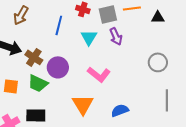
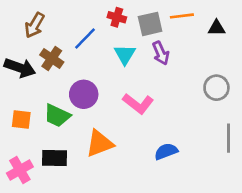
blue line: (59, 25) -> (85, 39), turned 30
brown cross: (34, 57) -> (52, 58), moved
orange triangle: (83, 104) -> (100, 143), moved, turned 40

